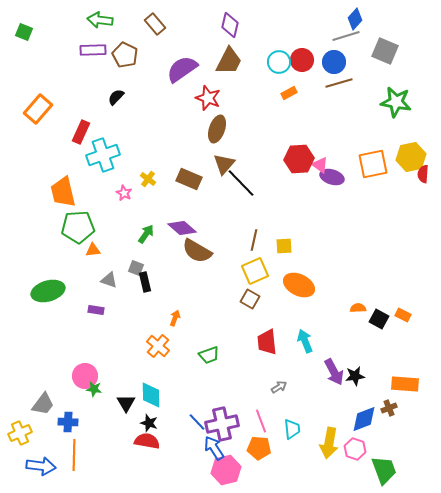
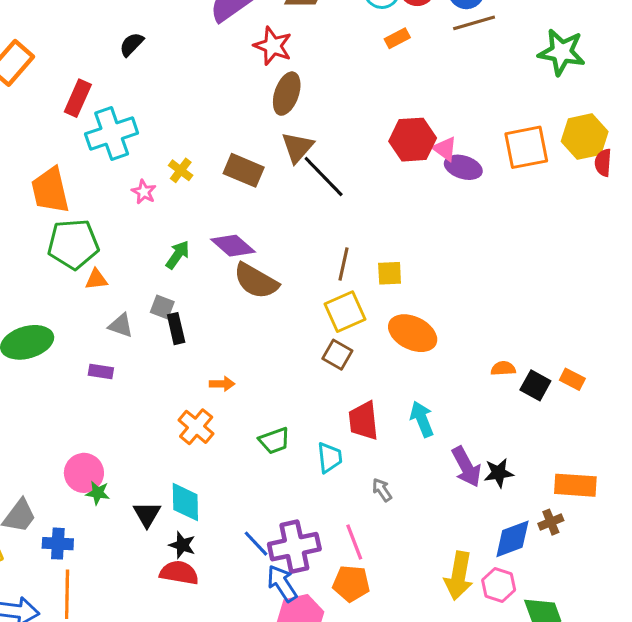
orange arrow: (175, 318) -> (222, 384), turned 70
gray arrow: (279, 387) -> (382, 490), turned -91
cyan trapezoid: (292, 429) -> (330, 458), moved

